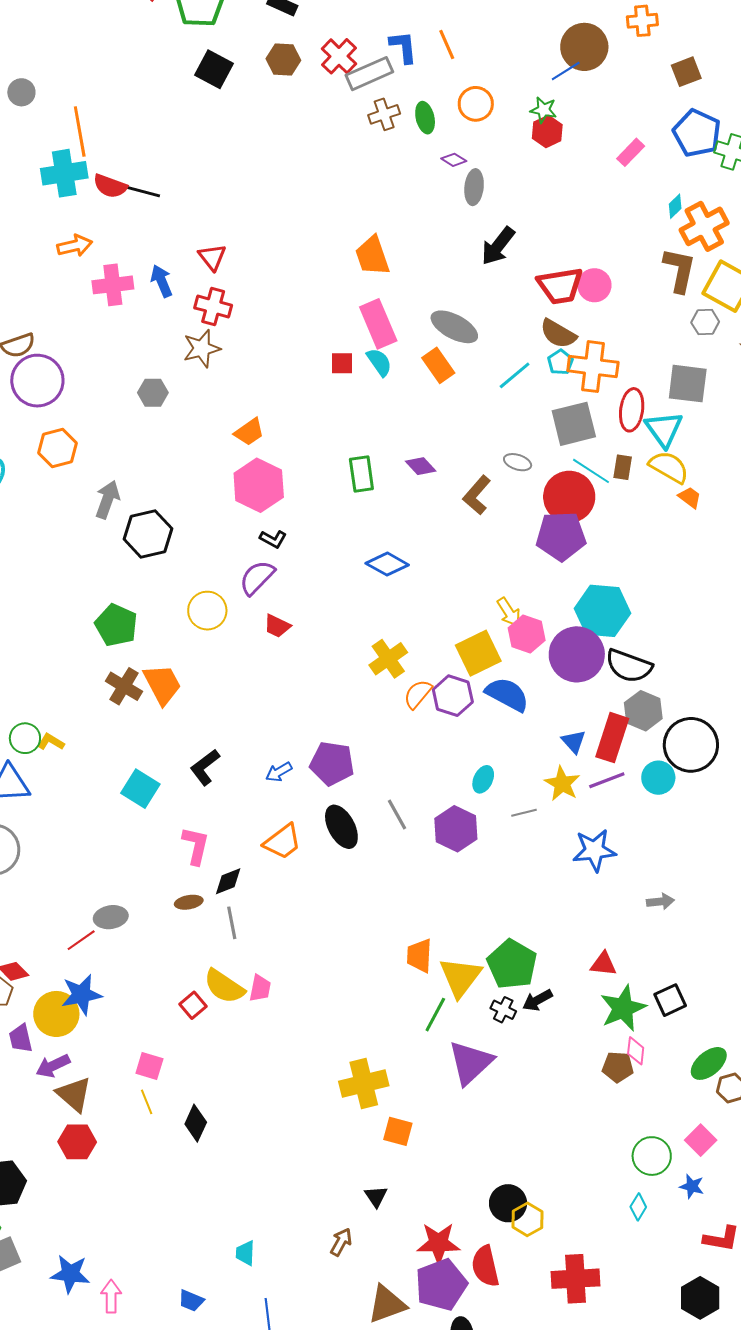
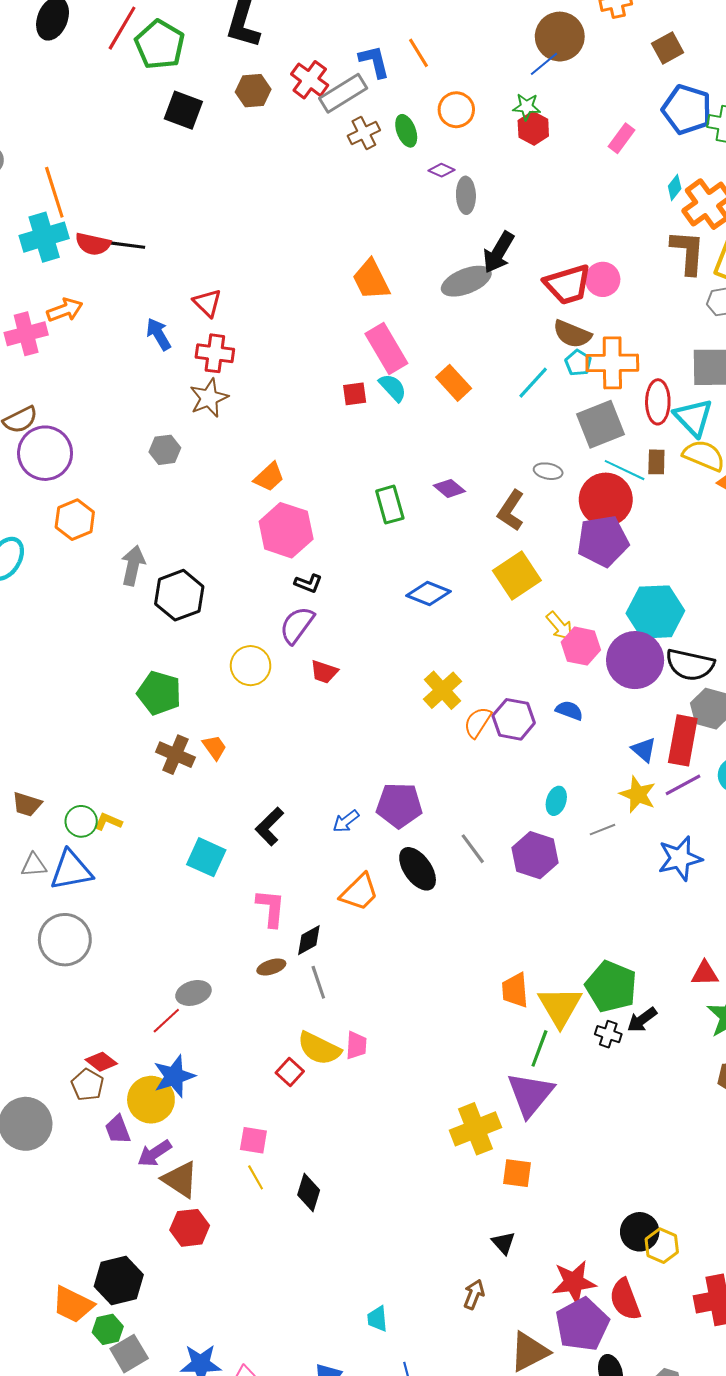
pink cross: (113, 285) -> (26, 334), moved
gray ellipse: (454, 327) -> (466, 281), moved, turned -42
yellow square: (478, 653) -> (517, 575), moved
orange trapezoid: (162, 684) -> (215, 747), size x0.6
blue semicircle: (507, 694) -> (569, 711), size x0.6
purple triangle: (471, 1063) -> (530, 1094), moved

